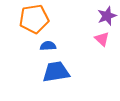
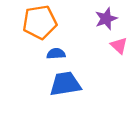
purple star: (107, 16) -> (106, 19), moved

